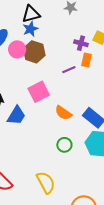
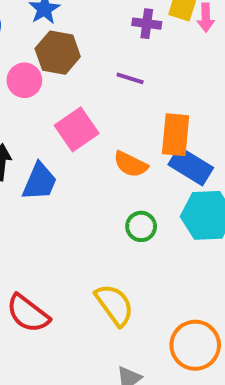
pink circle: (17, 49) -> (24, 80), moved
orange rectangle: (87, 60) -> (176, 135), moved, size x1.5
purple line: (69, 70) -> (130, 78), turned 48

